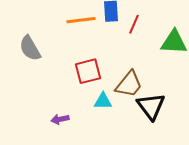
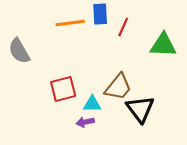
red square: (88, 71) -> (63, 89), moved
purple arrow: (60, 119) -> (85, 122), moved

